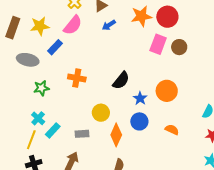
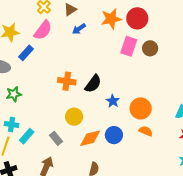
orange cross: (77, 78) -> (67, 81), moved
orange circle: (167, 91) -> (141, 108), moved
cyan cross: (38, 118) -> (12, 124), turned -32
blue circle: (139, 121) -> (114, 135), moved
gray rectangle: (82, 134) -> (56, 138), turned 56
orange diamond: (116, 135) -> (90, 138), turned 55

